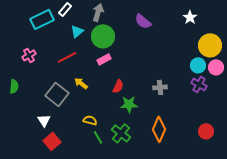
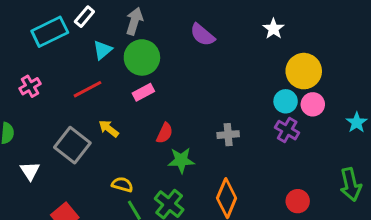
white triangle: (44, 120) -> (30, 171), moved

